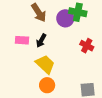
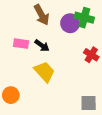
black arrow: (41, 41) -> (42, 45), turned -88
orange circle: (47, 85) -> (11, 95), moved

